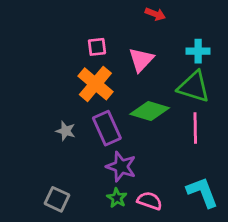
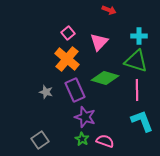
pink square: (97, 47) -> (68, 33), turned -32
cyan L-shape: (202, 192) -> (142, 121), moved
gray square: (57, 199) -> (40, 140), turned 30

